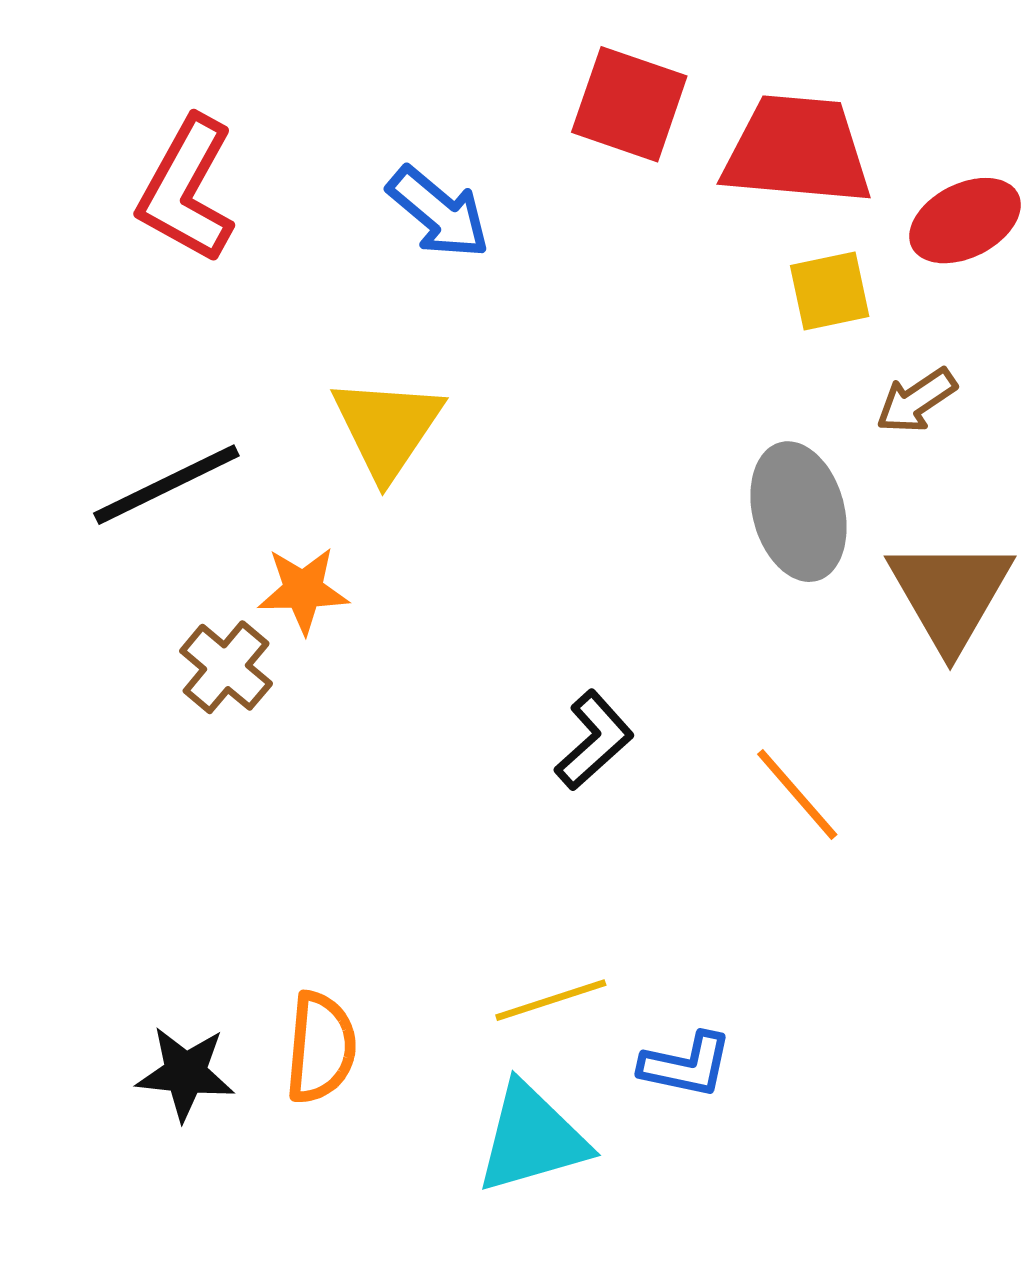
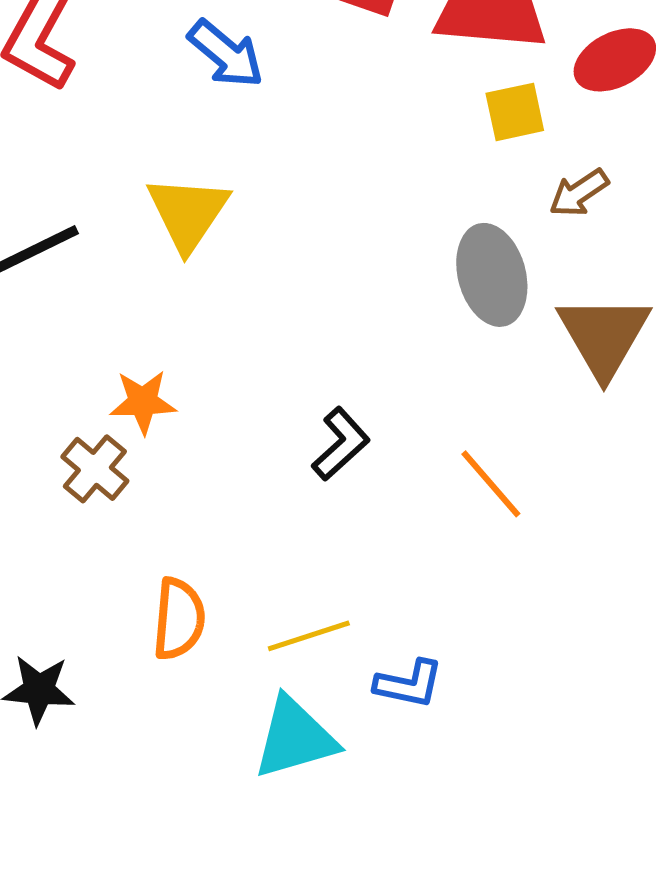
orange star: (303, 590) -> (143, 402), moved
brown cross: (226, 667) -> (95, 469), moved
orange semicircle: (321, 1048) -> (179, 619), moved

